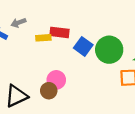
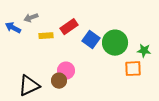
red rectangle: (60, 32) -> (69, 27), turned -42
yellow rectangle: (43, 38) -> (46, 36), moved

